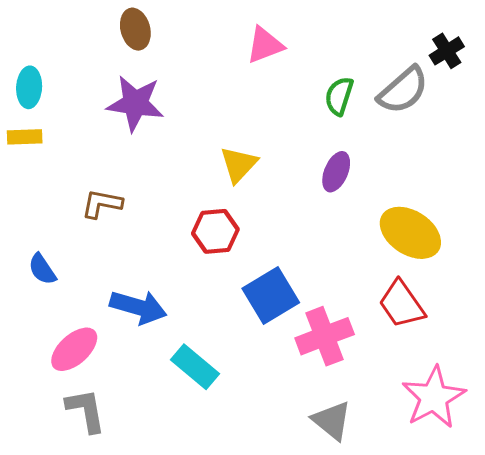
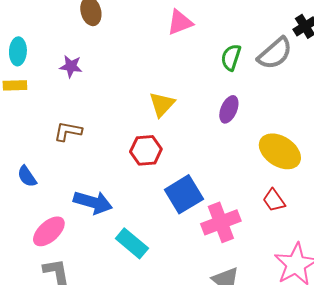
purple star: (135, 103) -> (71, 66), moved, size x0.6
red trapezoid: (402, 304) -> (274, 200), size x0.7

